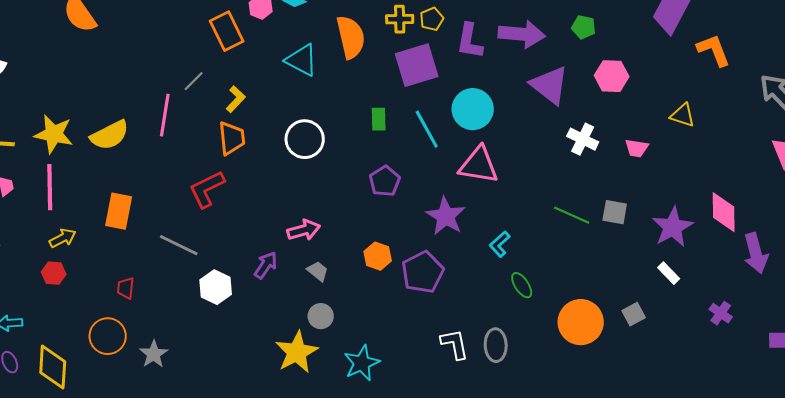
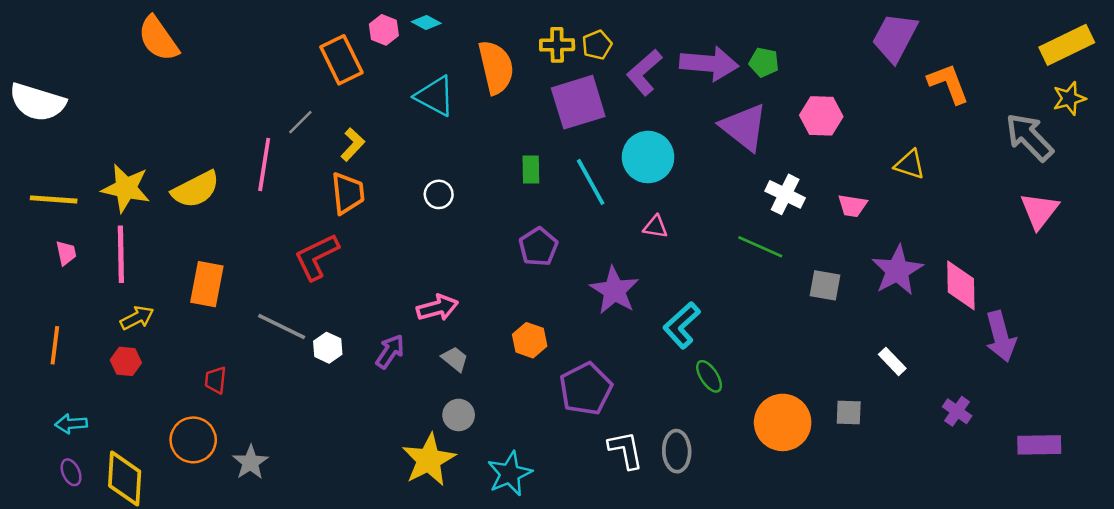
green pentagon: (584, 27) -> (764, 62), moved
purple L-shape: (470, 41) -> (644, 72), turned 39
white circle: (305, 139) -> (439, 194), size x0.6
pink triangle: (479, 165) -> (655, 227), size x0.5
green line: (572, 215) -> (760, 247), moved
purple star: (673, 227) -> (897, 270), moved
cyan L-shape: (500, 244) -> (682, 325), size x1.4
purple pentagon: (423, 272) -> (586, 389), moved
white hexagon: (216, 287) -> (328, 348), moved, size x0.7
gray square: (634, 314) -> (849, 412), turned 30

